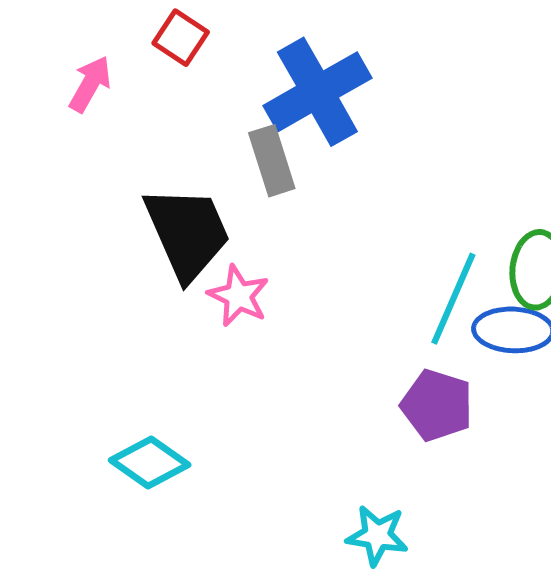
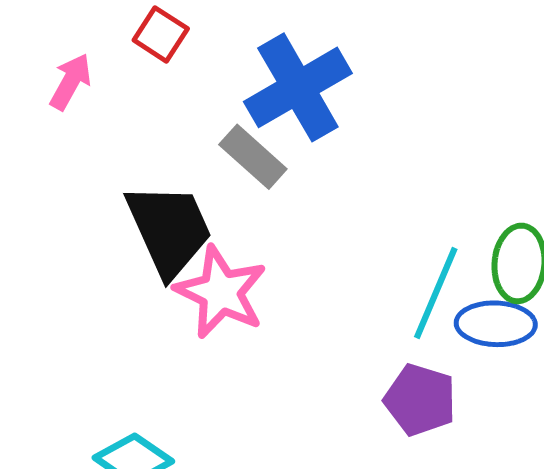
gray rectangle: (272, 161) -> (253, 157), turned -30
pink star: (239, 296) -> (221, 292), size x1.5

